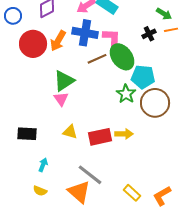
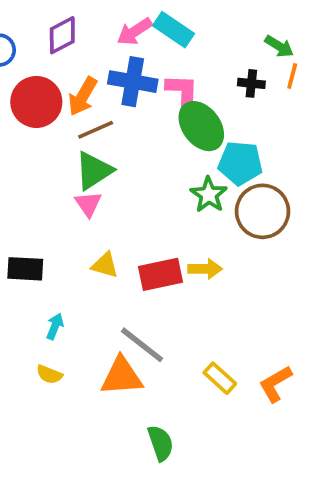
orange line: (171, 30) -> (292, 76), turned -64
black cross: (149, 34) -> (251, 83), turned 32
brown line: (97, 59) -> (96, 130), moved
orange triangle: (79, 192) -> (122, 376), turned -45

